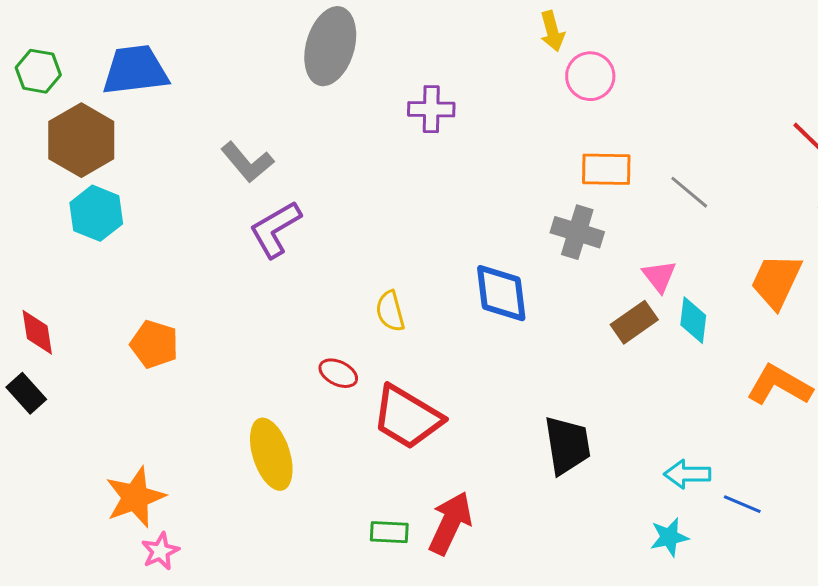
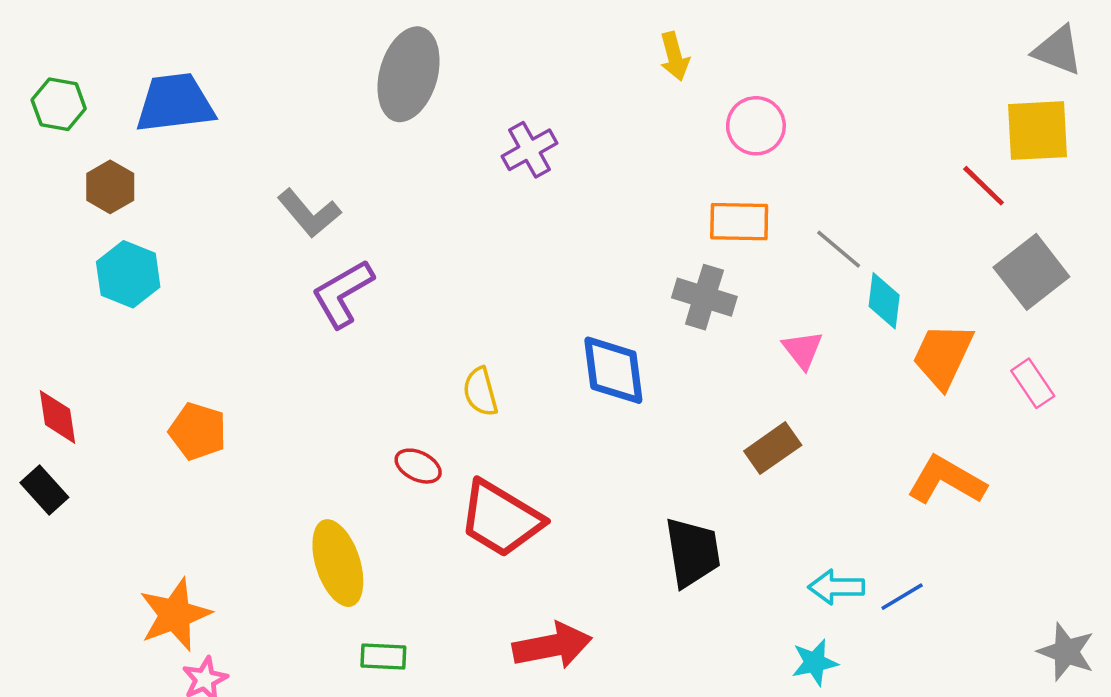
pink circle: (590, 76) -> (756, 126), moved
purple cross: (431, 109) -> (530, 150), turned -30
brown hexagon: (81, 140) -> (110, 187), size x0.6
cyan diamond: (693, 320) -> (884, 301), moved
brown rectangle: (634, 322) -> (773, 448), moved
blue line: (742, 504) -> (902, 597), moved, turned -54
red arrow: (450, 523) -> (552, 646), turned 54
green rectangle: (389, 532) -> (383, 657), moved

